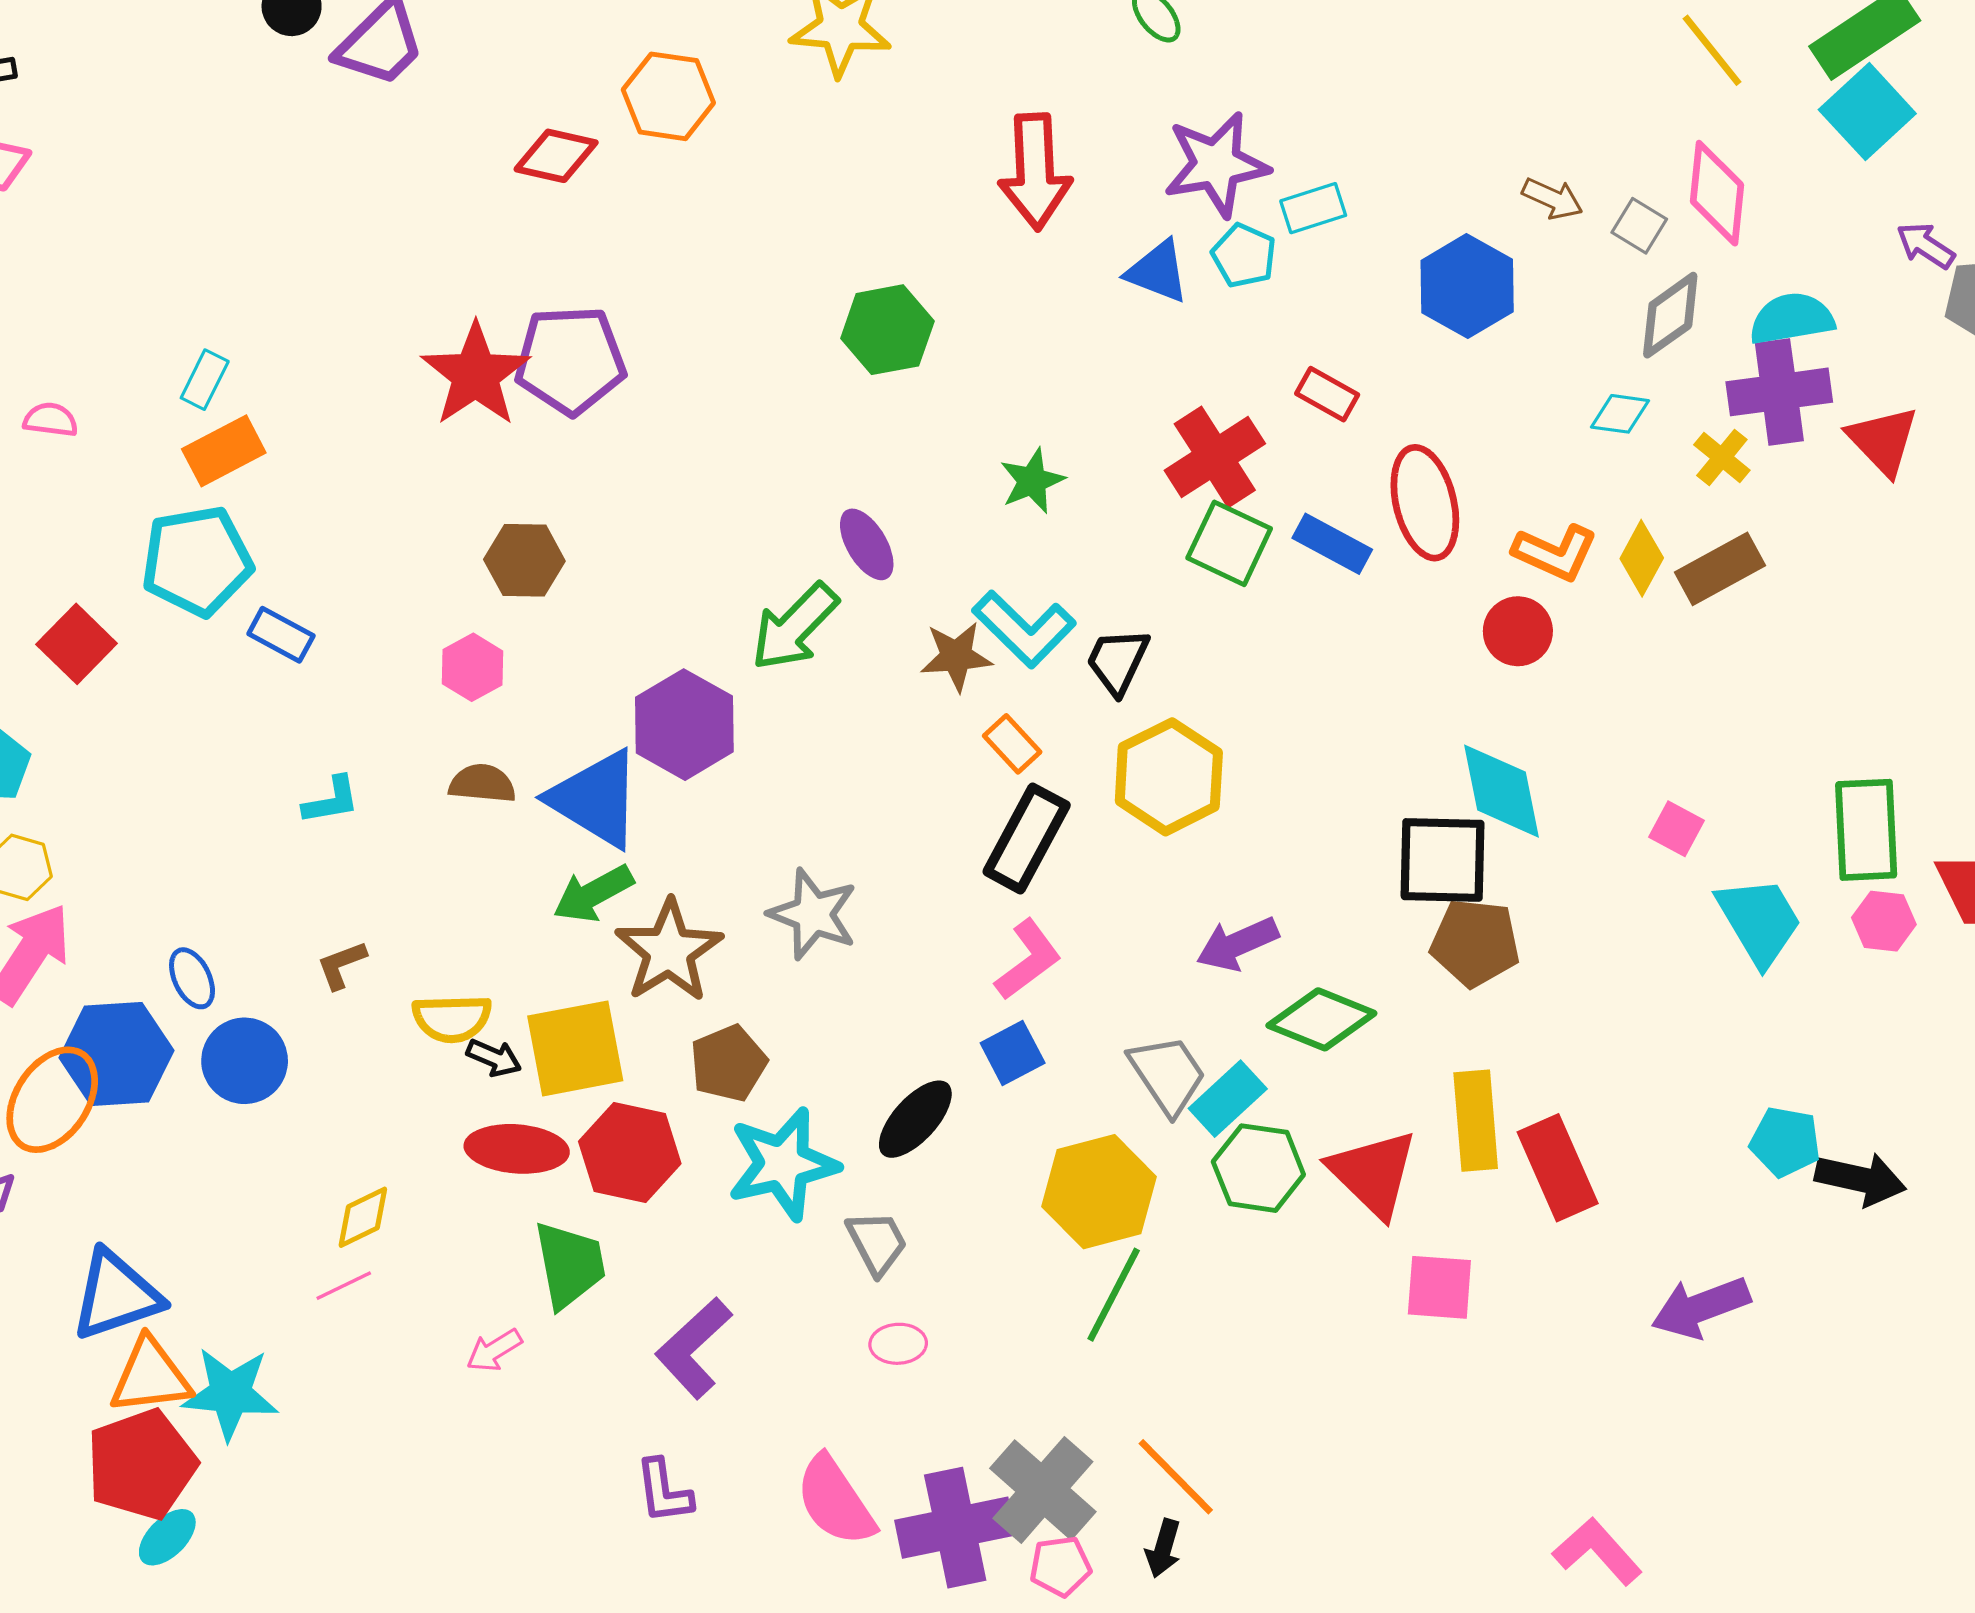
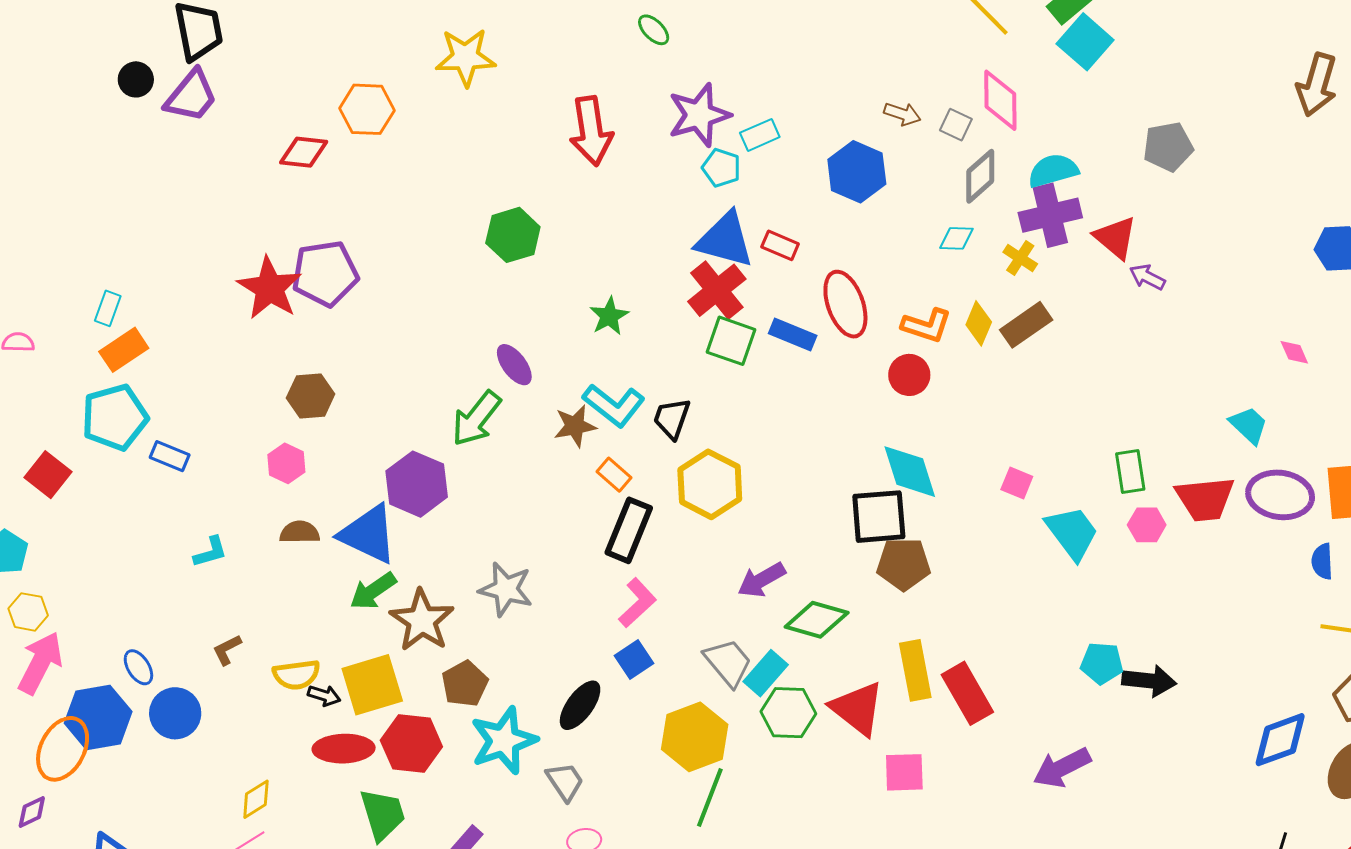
purple arrow: (1925, 246) -> (1147, 277), moved
blue triangle: (1158, 272) -> (725, 240), moved, size x1.5
green rectangle: (1866, 830) -> (1130, 471), size x0.7

